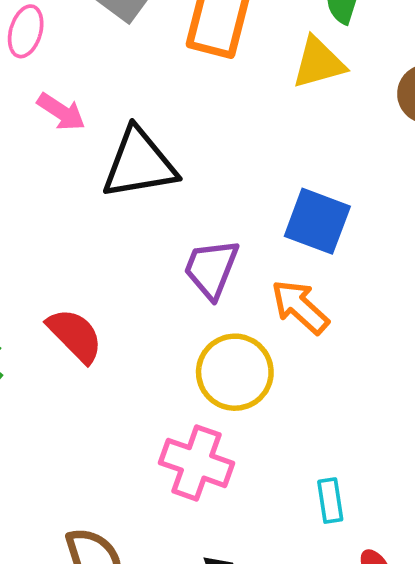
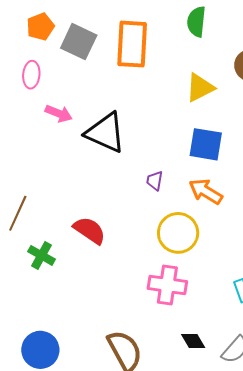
yellow triangle: (319, 63) -> (200, 88), moved
black triangle: (139, 164) -> (105, 133), turned 45
purple trapezoid: (211, 269) -> (155, 181), size x0.6

